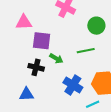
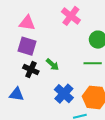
purple square: (42, 41) -> (27, 46), moved
green line: (86, 51) -> (93, 63), moved

